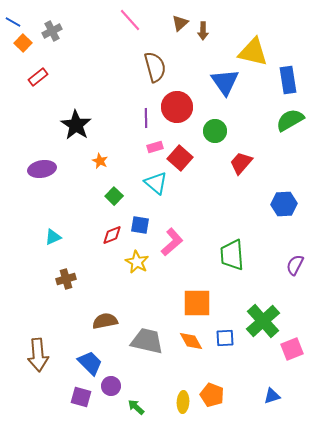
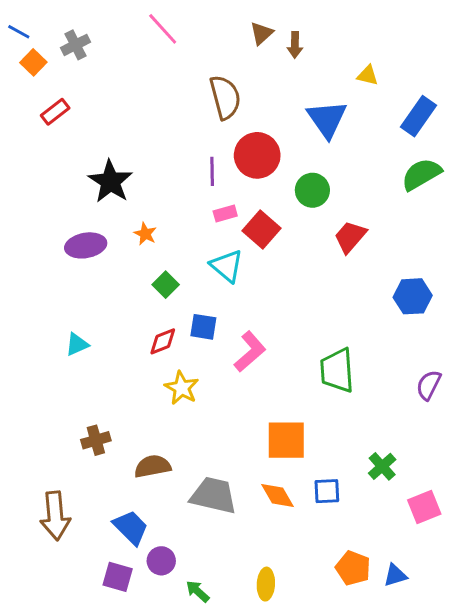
pink line: (130, 20) -> (163, 29), moved
yellow triangle: (253, 52) -> (368, 75), size x0.5
blue rectangle: (288, 80) -> (418, 116), turned 44
purple ellipse: (42, 169) -> (86, 245), moved
yellow star: (137, 262) -> (182, 388), moved
brown cross: (66, 279) -> (96, 440), moved
green cross: (263, 321) -> (382, 466), size x0.6
orange pentagon: (212, 395) -> (353, 568), moved

